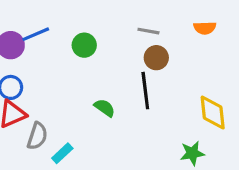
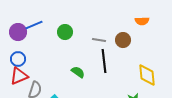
gray line: (148, 31) -> (99, 40), moved
brown circle: (156, 58) -> (123, 40), moved

